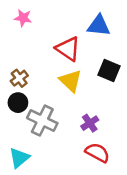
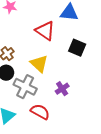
yellow triangle: (71, 81) -> (39, 64), moved
red semicircle: (97, 153) -> (40, 112), moved

